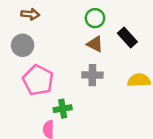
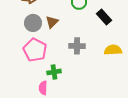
brown triangle: (95, 44) -> (52, 22), moved, turned 48
gray circle: (23, 45) -> (33, 23), moved

